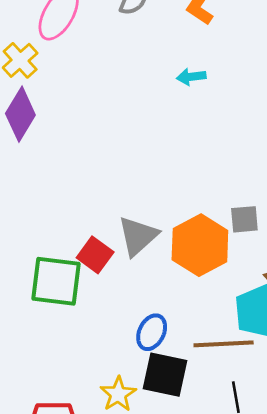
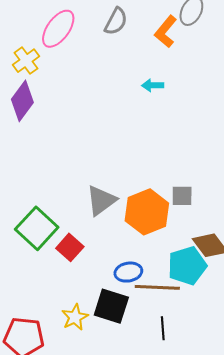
red square: (95, 255) -> (70, 247), moved
green square: (56, 281) -> (37, 228), turned 30
blue ellipse: (152, 332) -> (128, 272), moved, turned 48

